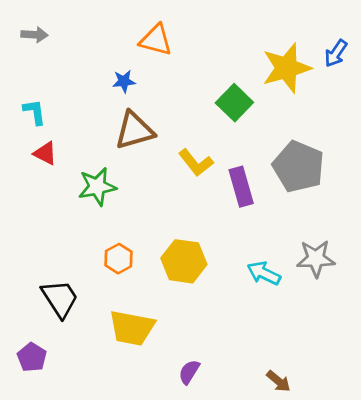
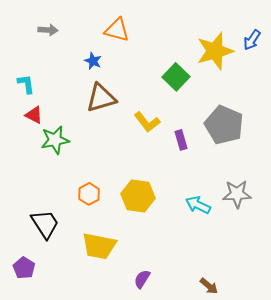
gray arrow: (35, 35) -> (48, 30), moved
blue star: (124, 81) -> (93, 61), turned 30
green star: (97, 187) -> (55, 140), moved
purple rectangle: (241, 187) -> (181, 140), size x0.7

